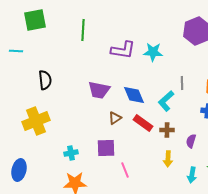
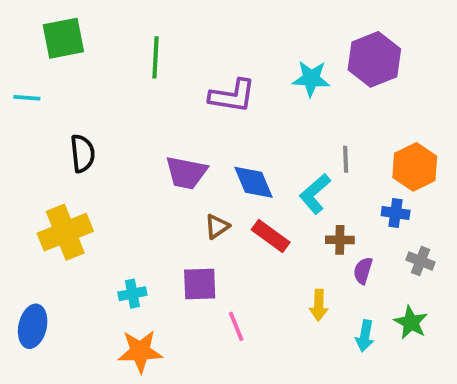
cyan star: (153, 52) -> (311, 79), moved
brown cross: (167, 130) -> (340, 240), moved

